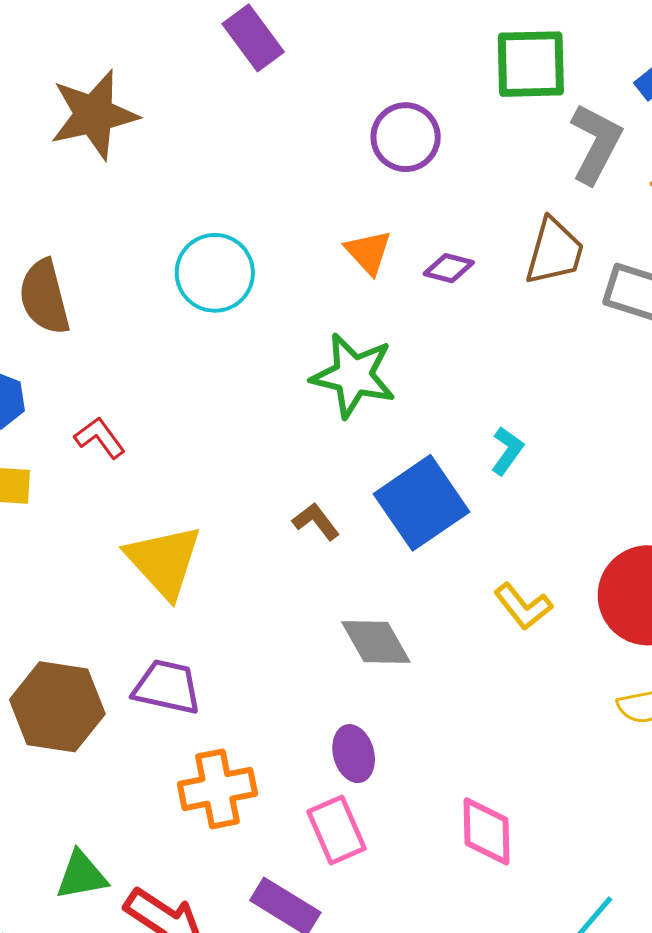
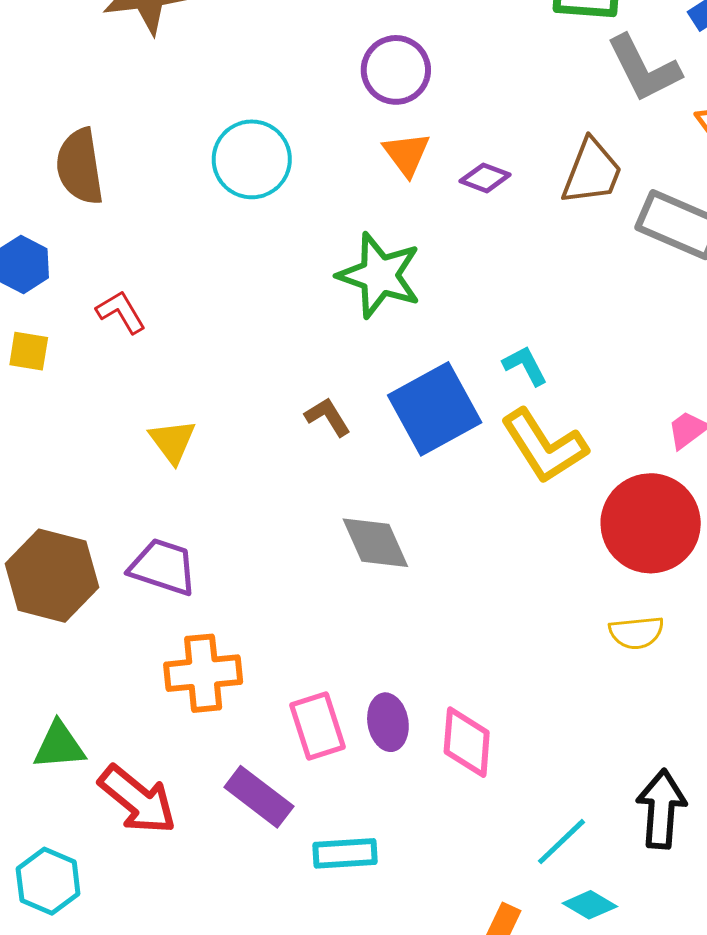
purple circle: (406, 137) -> (396, 70), moved
gray L-shape: (596, 143) -> (644, 69), turned 120
cyan L-shape: (507, 451) -> (525, 365), turned -69
yellow triangle: (164, 561) -> (172, 441), size x0.6
yellow L-shape: (523, 606) -> (544, 446), moved, size x1.5
purple ellipse: (354, 754) -> (388, 722), moved

